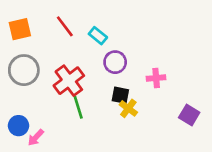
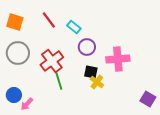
orange square: (20, 29) -> (15, 22), turned 30
pink cross: (156, 78) -> (118, 59), size x1.6
purple square: (189, 115) -> (148, 99), moved

